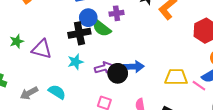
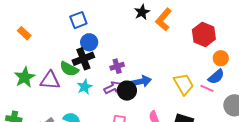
purple cross: (117, 13) -> (117, 66), moved
green semicircle: (102, 28) -> (69, 69), moved
green star: (17, 41) -> (25, 77), size x1.5
yellow trapezoid: (176, 77) -> (184, 84), turned 70

